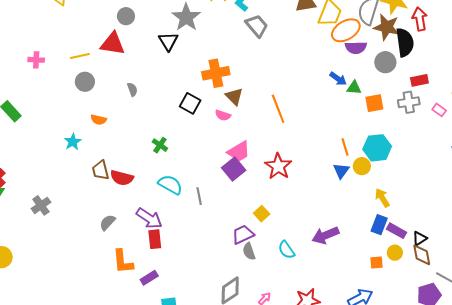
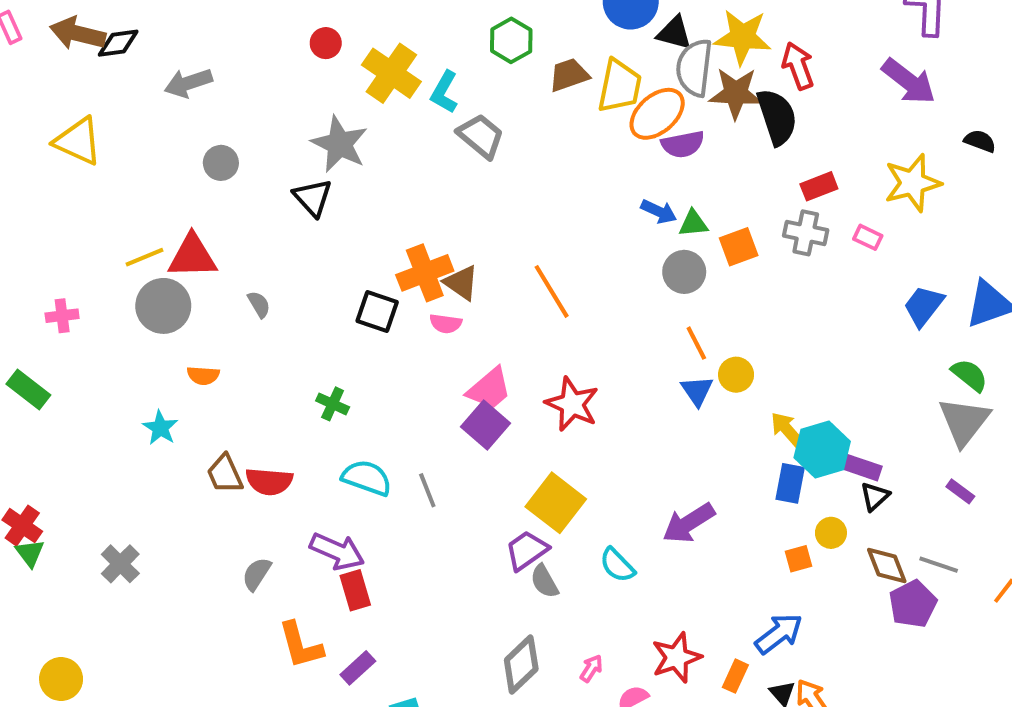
red triangle: (113, 44) -> (192, 256), moved
pink cross: (36, 60) -> (62, 316), moved
gray circle: (385, 62) -> (684, 272), moved
orange cross: (216, 73) -> (425, 273), moved
gray circle: (85, 82) -> (163, 306), size x1.4
gray cross: (409, 102) -> (806, 233), turned 30
cyan hexagon: (377, 148) -> (822, 450), moved
yellow square: (262, 214) -> (556, 503), size x1.8
purple rectangle: (396, 231) -> (861, 467), moved
brown diamond: (422, 255) -> (887, 566), moved

